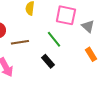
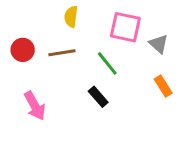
brown line: (20, 42) -> (62, 53), moved

